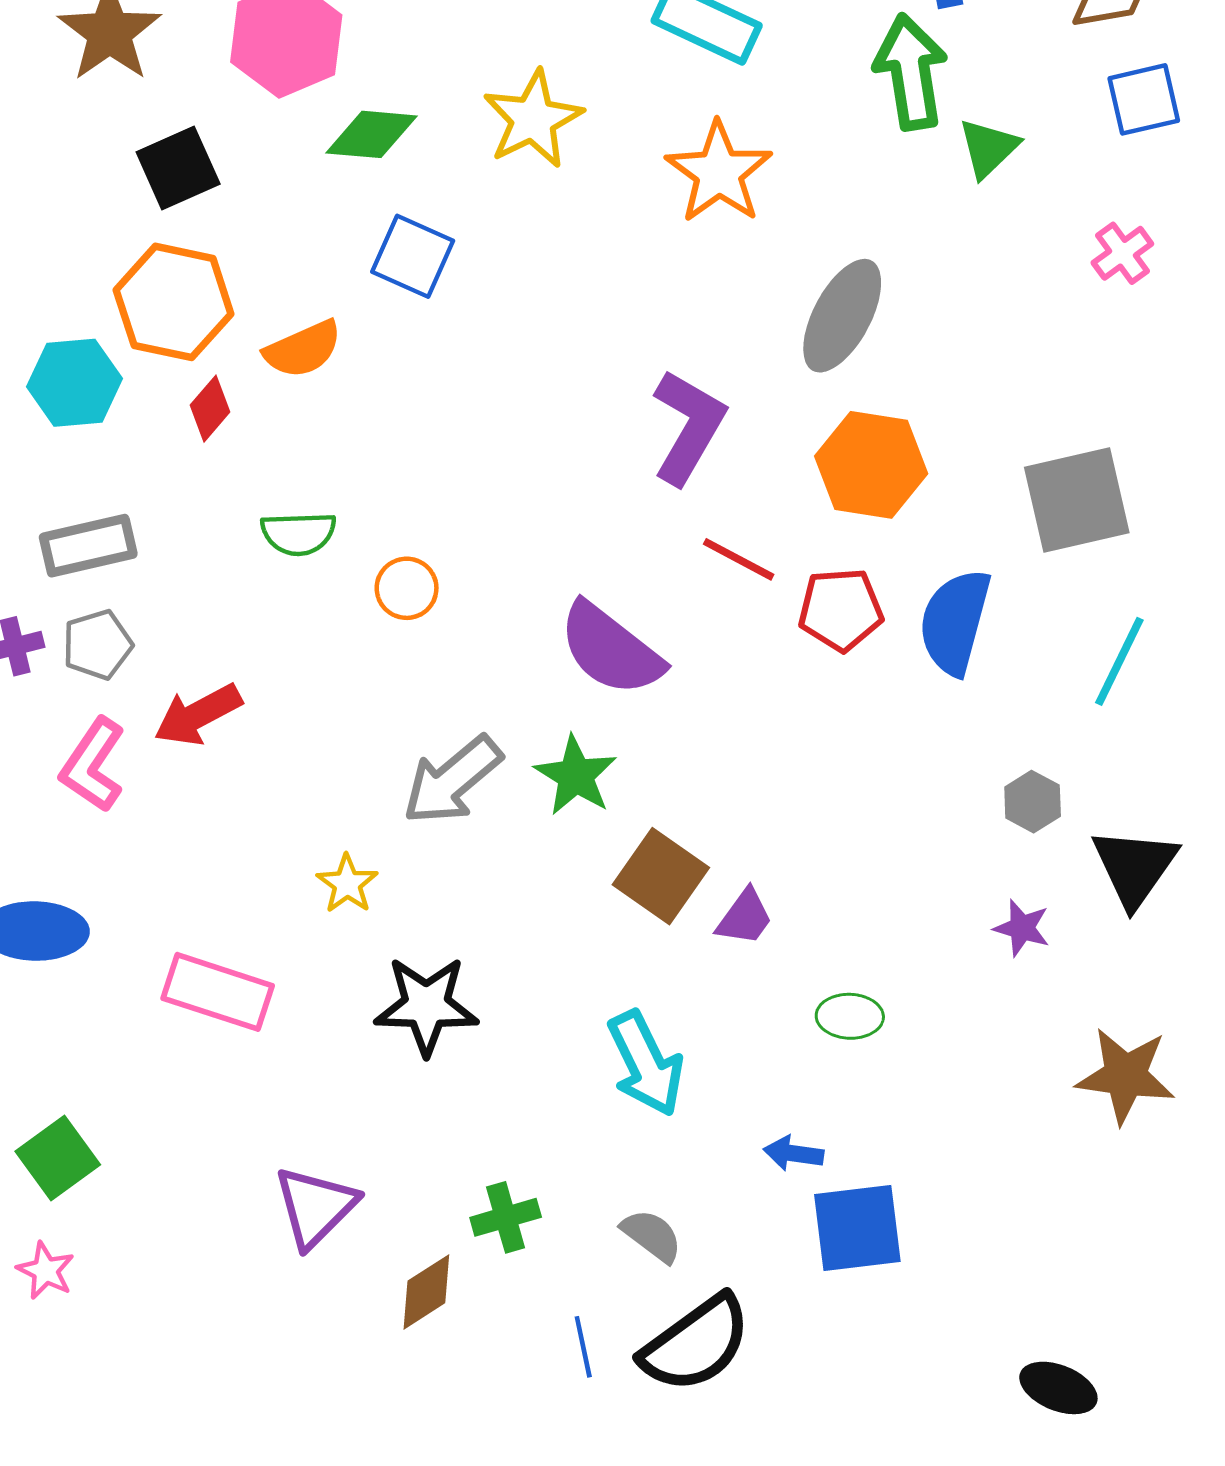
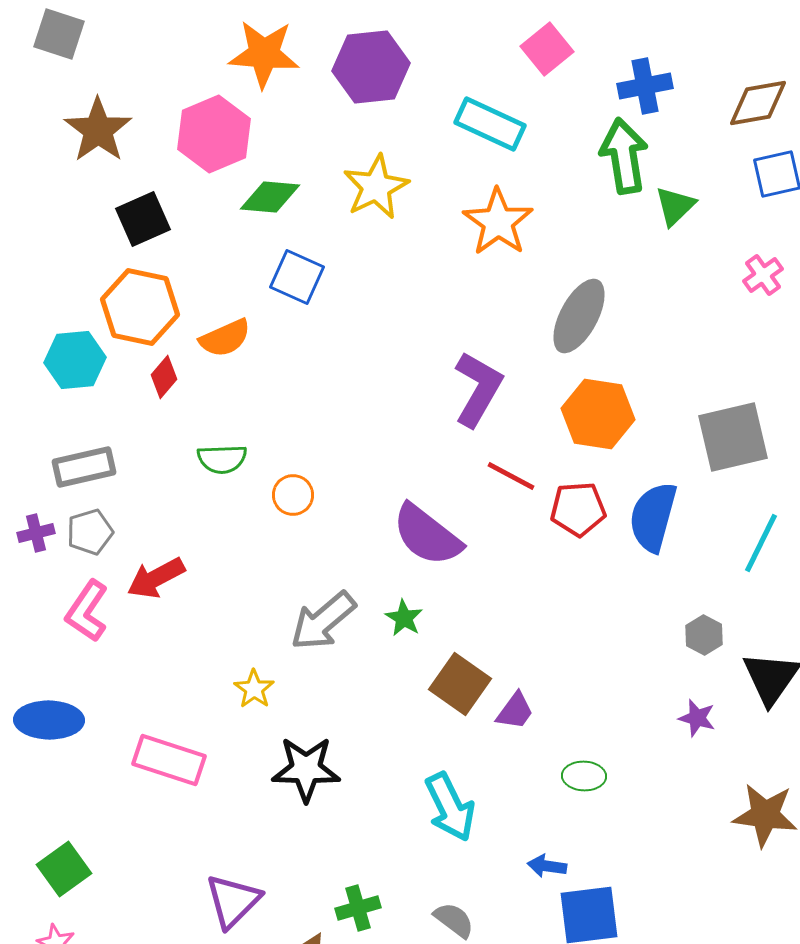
green star: (576, 776) -> (404, 618), size x0.7

